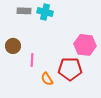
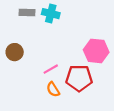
pink line: (32, 60) -> (51, 69), moved, turned 56

